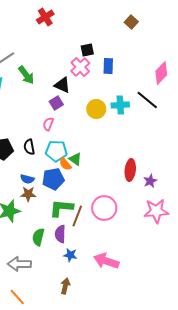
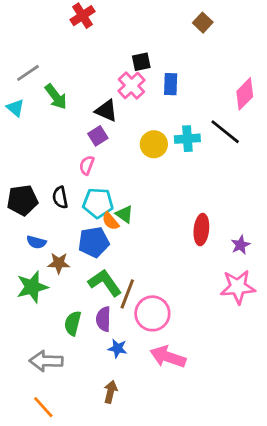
blue semicircle: (27, 179) -> (36, 242), moved
purple star: (150, 181) -> (241, 245), moved
green L-shape: (61, 208) -> (105, 283), turned 50
pink circle: (104, 208) -> (152, 313), moved

